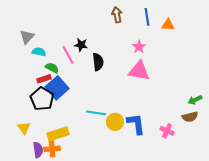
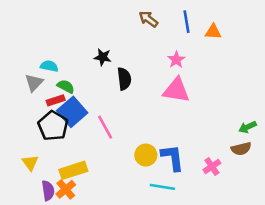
brown arrow: (117, 15) -> (148, 19), turned -42
gray triangle: (27, 37) -> (34, 83), moved
pink line: (68, 55) -> (105, 127), moved
cyan line: (96, 113) -> (162, 187), moved
pink cross: (167, 131) -> (212, 166), turned 32
orange cross: (52, 149) -> (66, 189), turned -35

